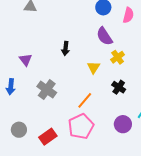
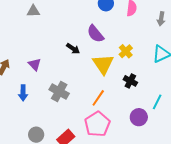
purple semicircle: (104, 36) -> (95, 34), moved
black arrow: (66, 48) -> (73, 49), turned -56
yellow triangle: (94, 67) -> (103, 64), size x1.6

